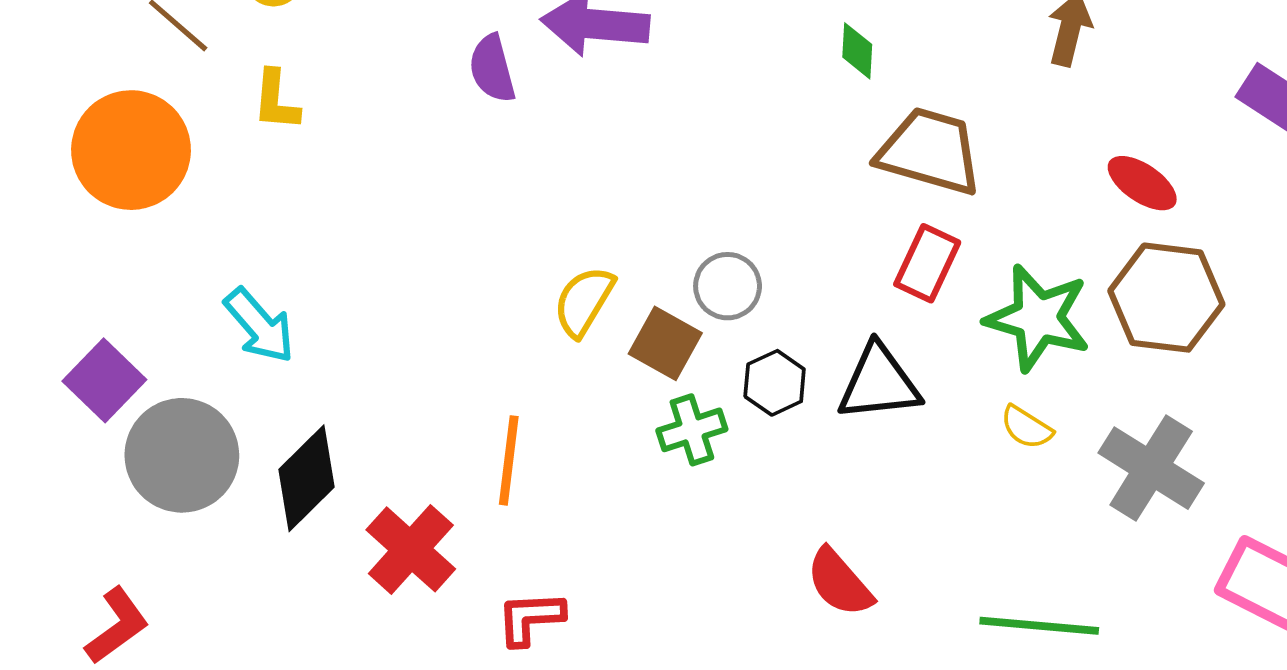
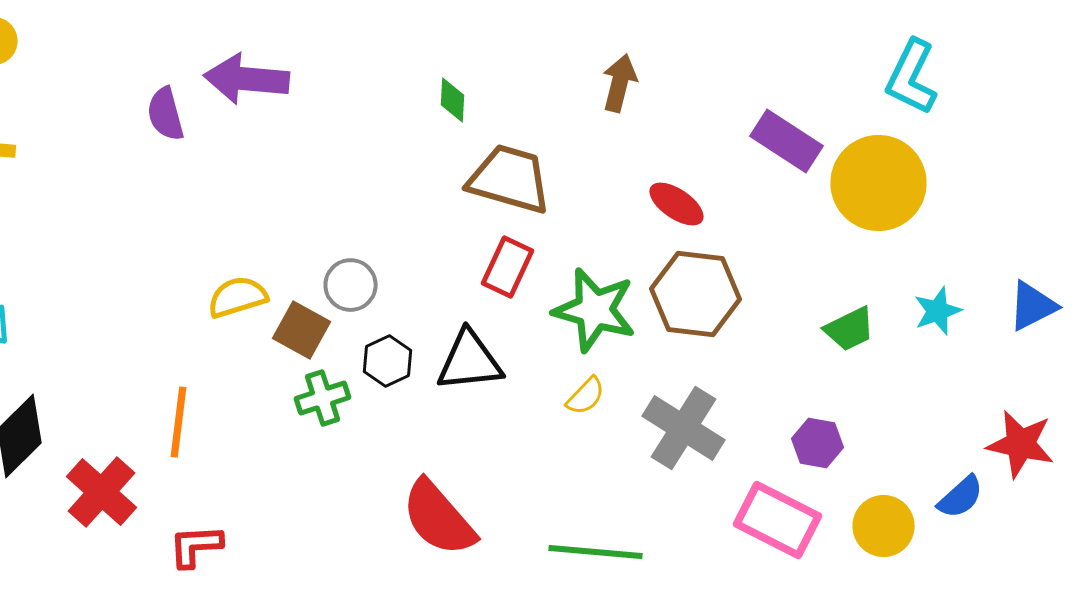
yellow semicircle: (584, 301) -> (238, 297), turned 42
yellow semicircle: (1026, 427) -> (586, 396), turned -78
red semicircle: (839, 582) -> (438, 518), size x1.4

